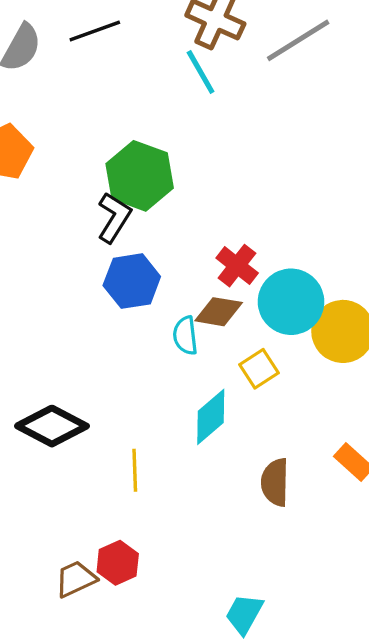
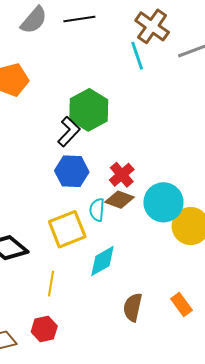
red cross: (237, 266) -> (122, 175), moved
yellow square: (259, 369) -> (67, 229), moved, size x1.6
red hexagon: (118, 563) -> (44, 329), moved

